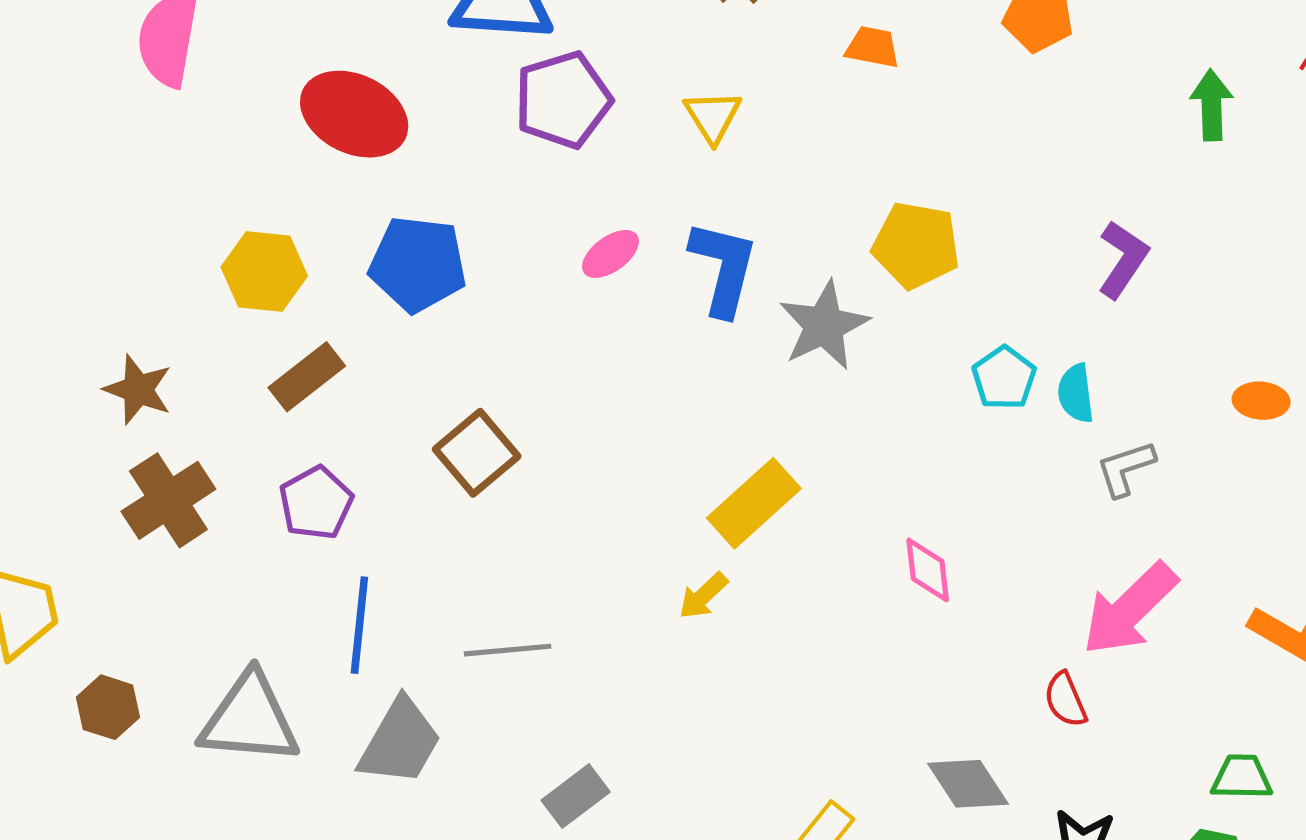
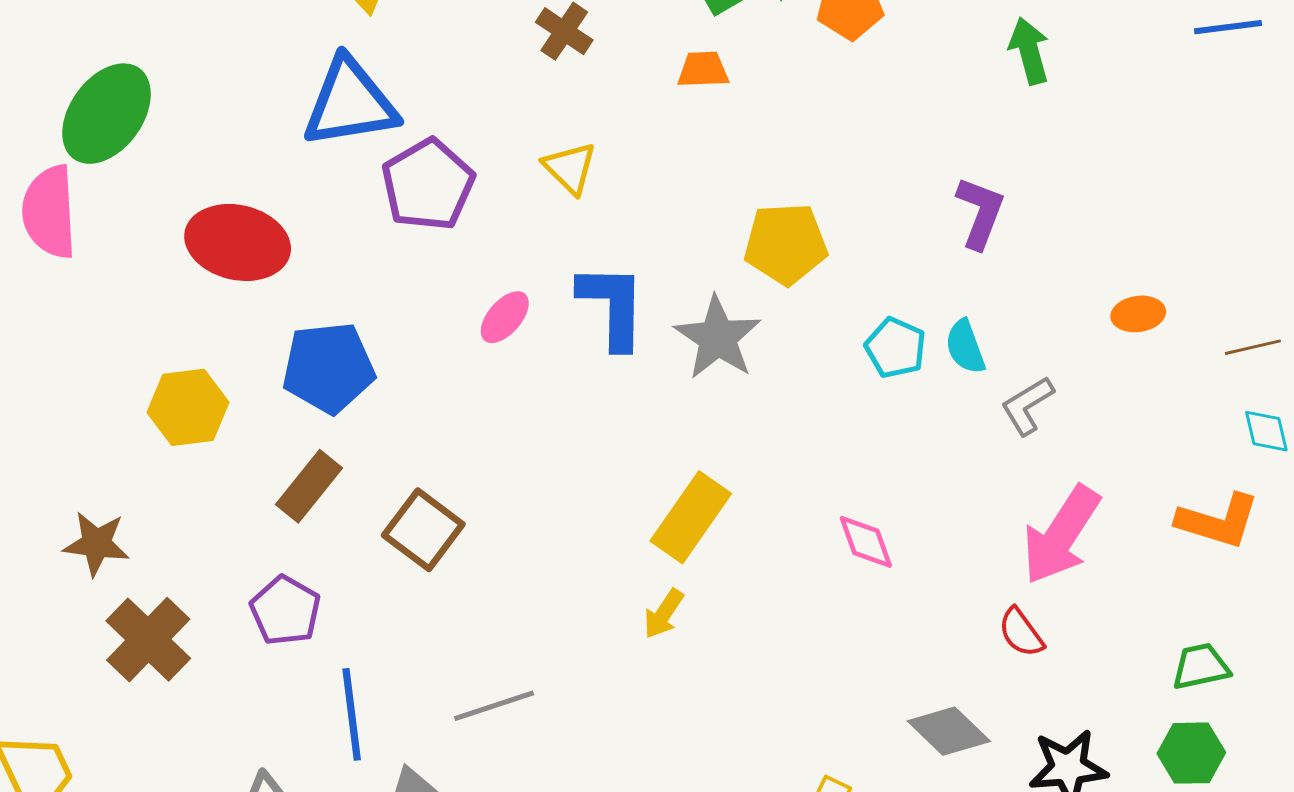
brown rectangle: (307, 377) -> (309, 486), moved

